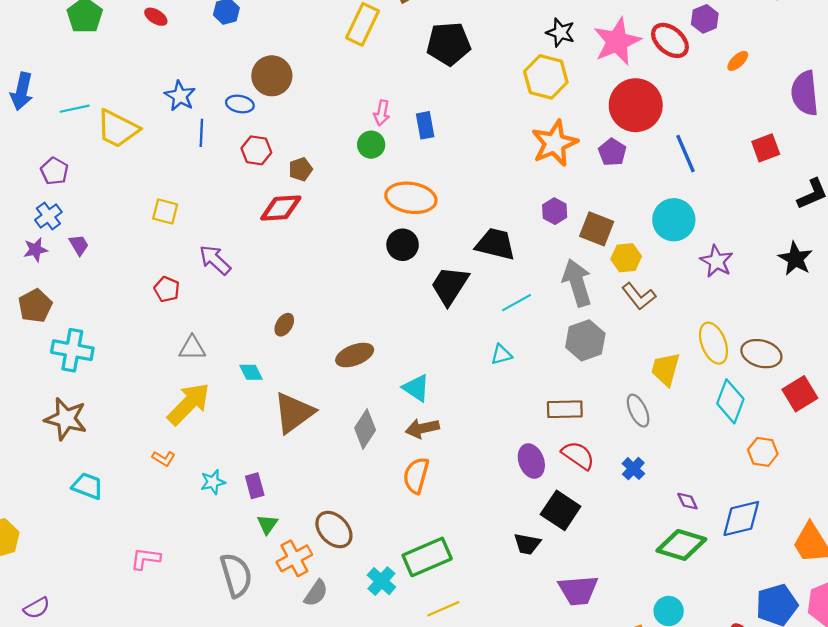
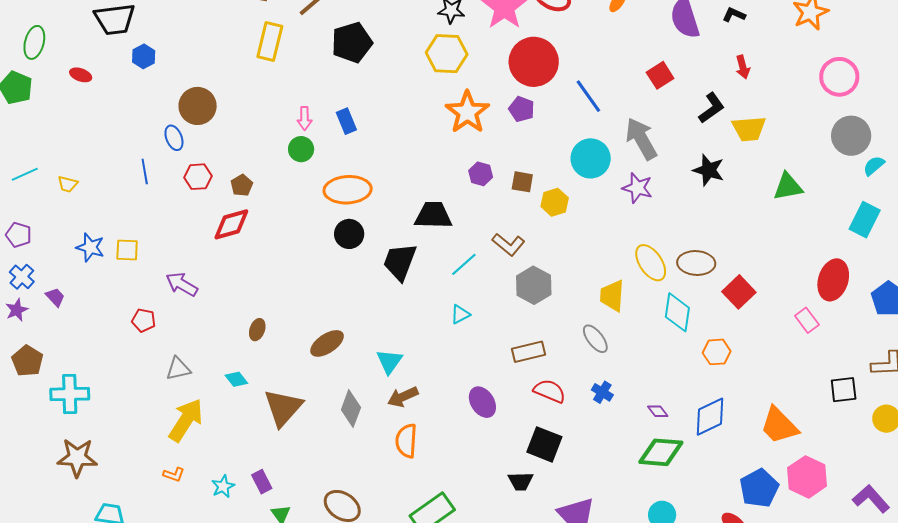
blue star: (180, 96) -> (90, 247), moved
blue ellipse: (240, 104) -> (174, 138), turned 70
yellow trapezoid: (118, 129) -> (68, 184), size x0.5
brown square: (597, 229) -> (522, 182), size x0.7
gray arrow: (577, 283) -> (641, 139), moved
brown L-shape: (639, 296) -> (508, 245), moved
cyan triangle: (416, 388) -> (389, 361), turned 44
purple ellipse: (531, 461) -> (482, 402), moved

